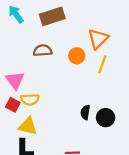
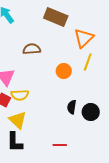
brown rectangle: (52, 16) -> (56, 17), moved, turned 40
orange circle: (77, 56) -> (64, 71), moved
yellow triangle: (28, 126) -> (18, 120), turned 30

